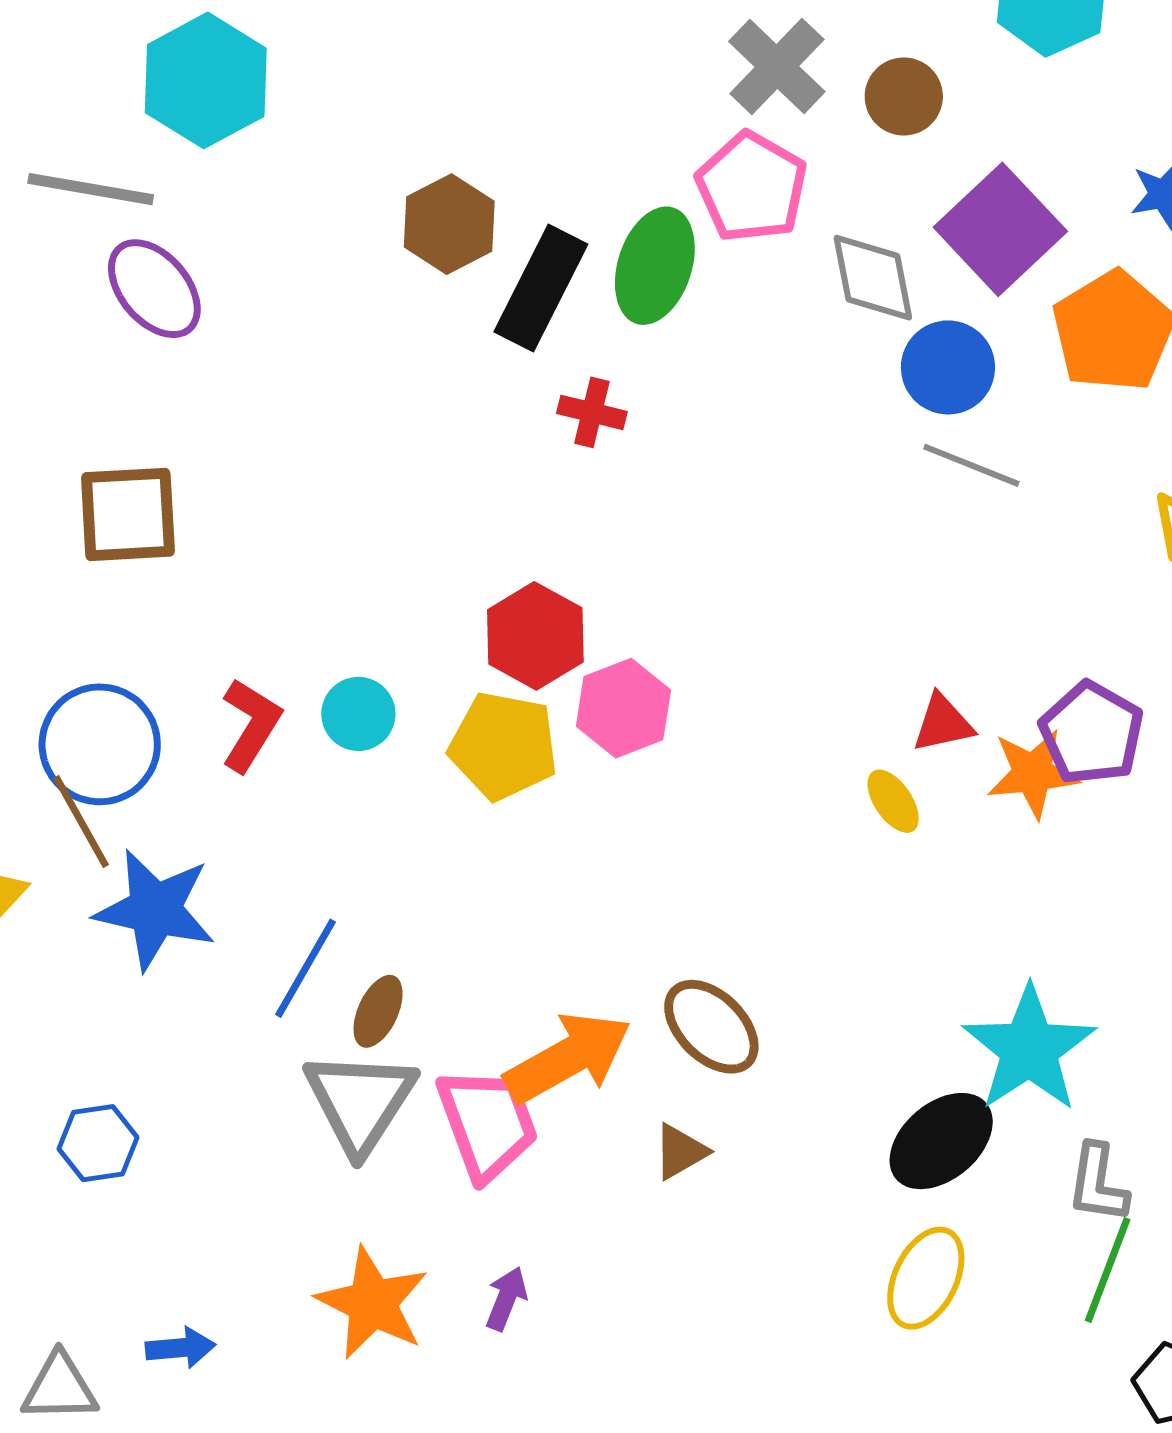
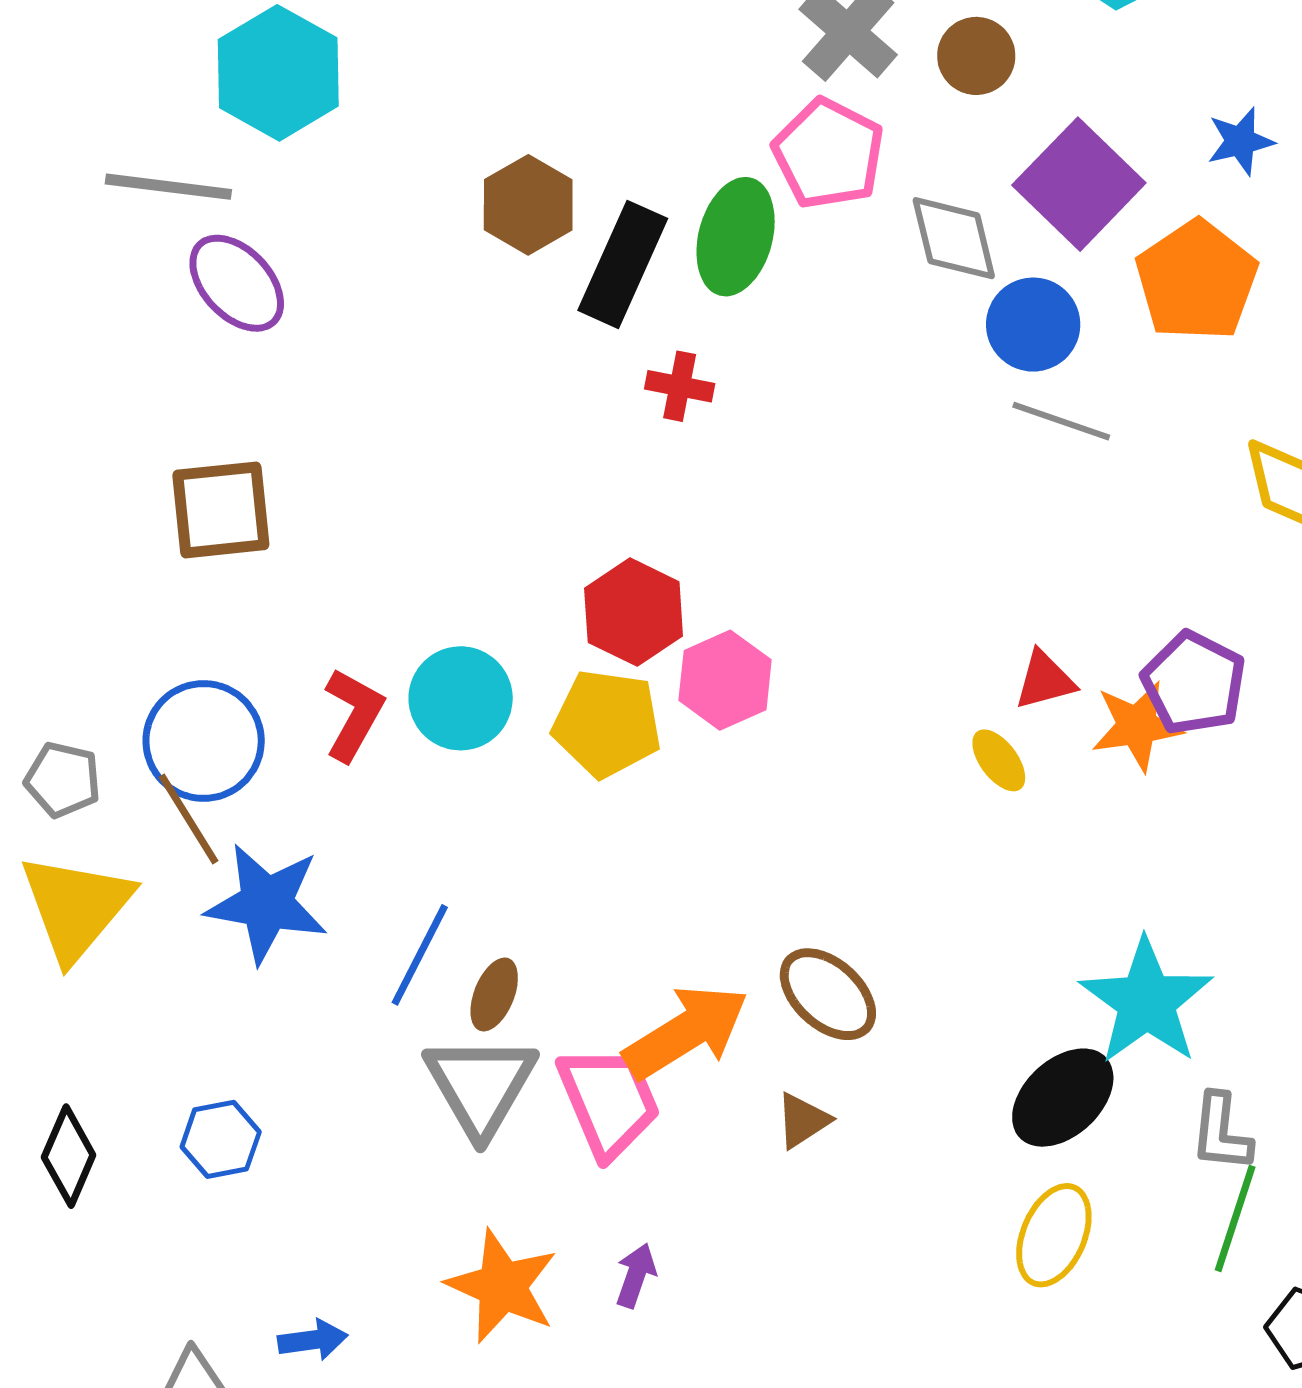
cyan circle: (358, 714) -> (461, 698), size x1.4

